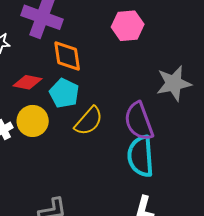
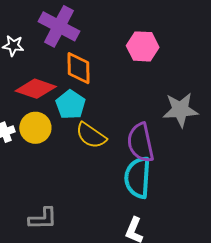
red diamond: (28, 82) -> (36, 89), size x1.4
yellow semicircle: (89, 121) -> (91, 135), turned 76

